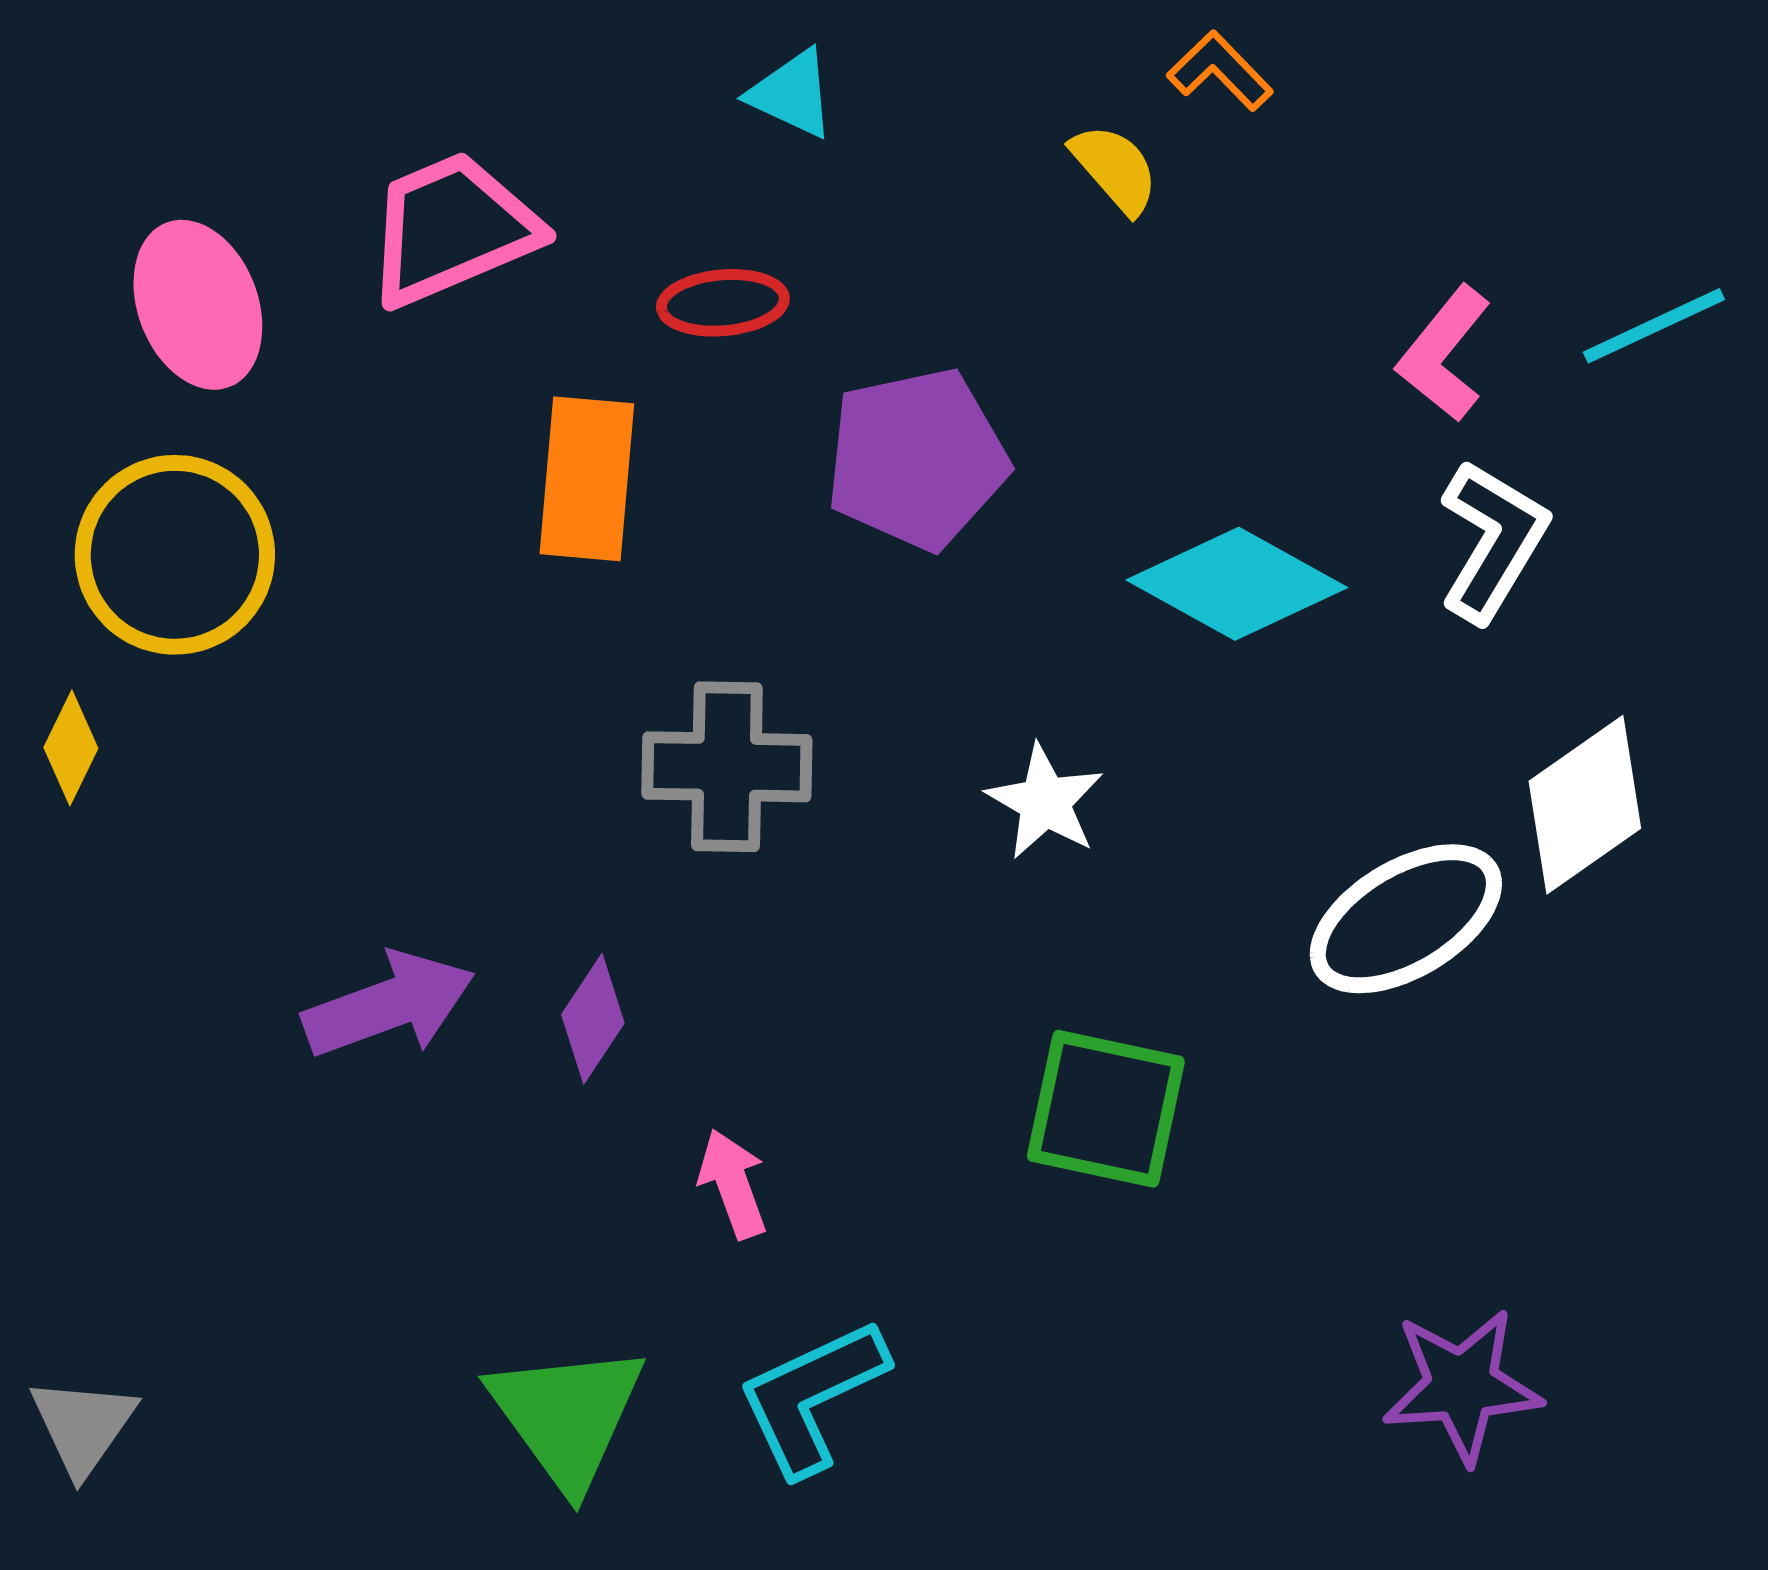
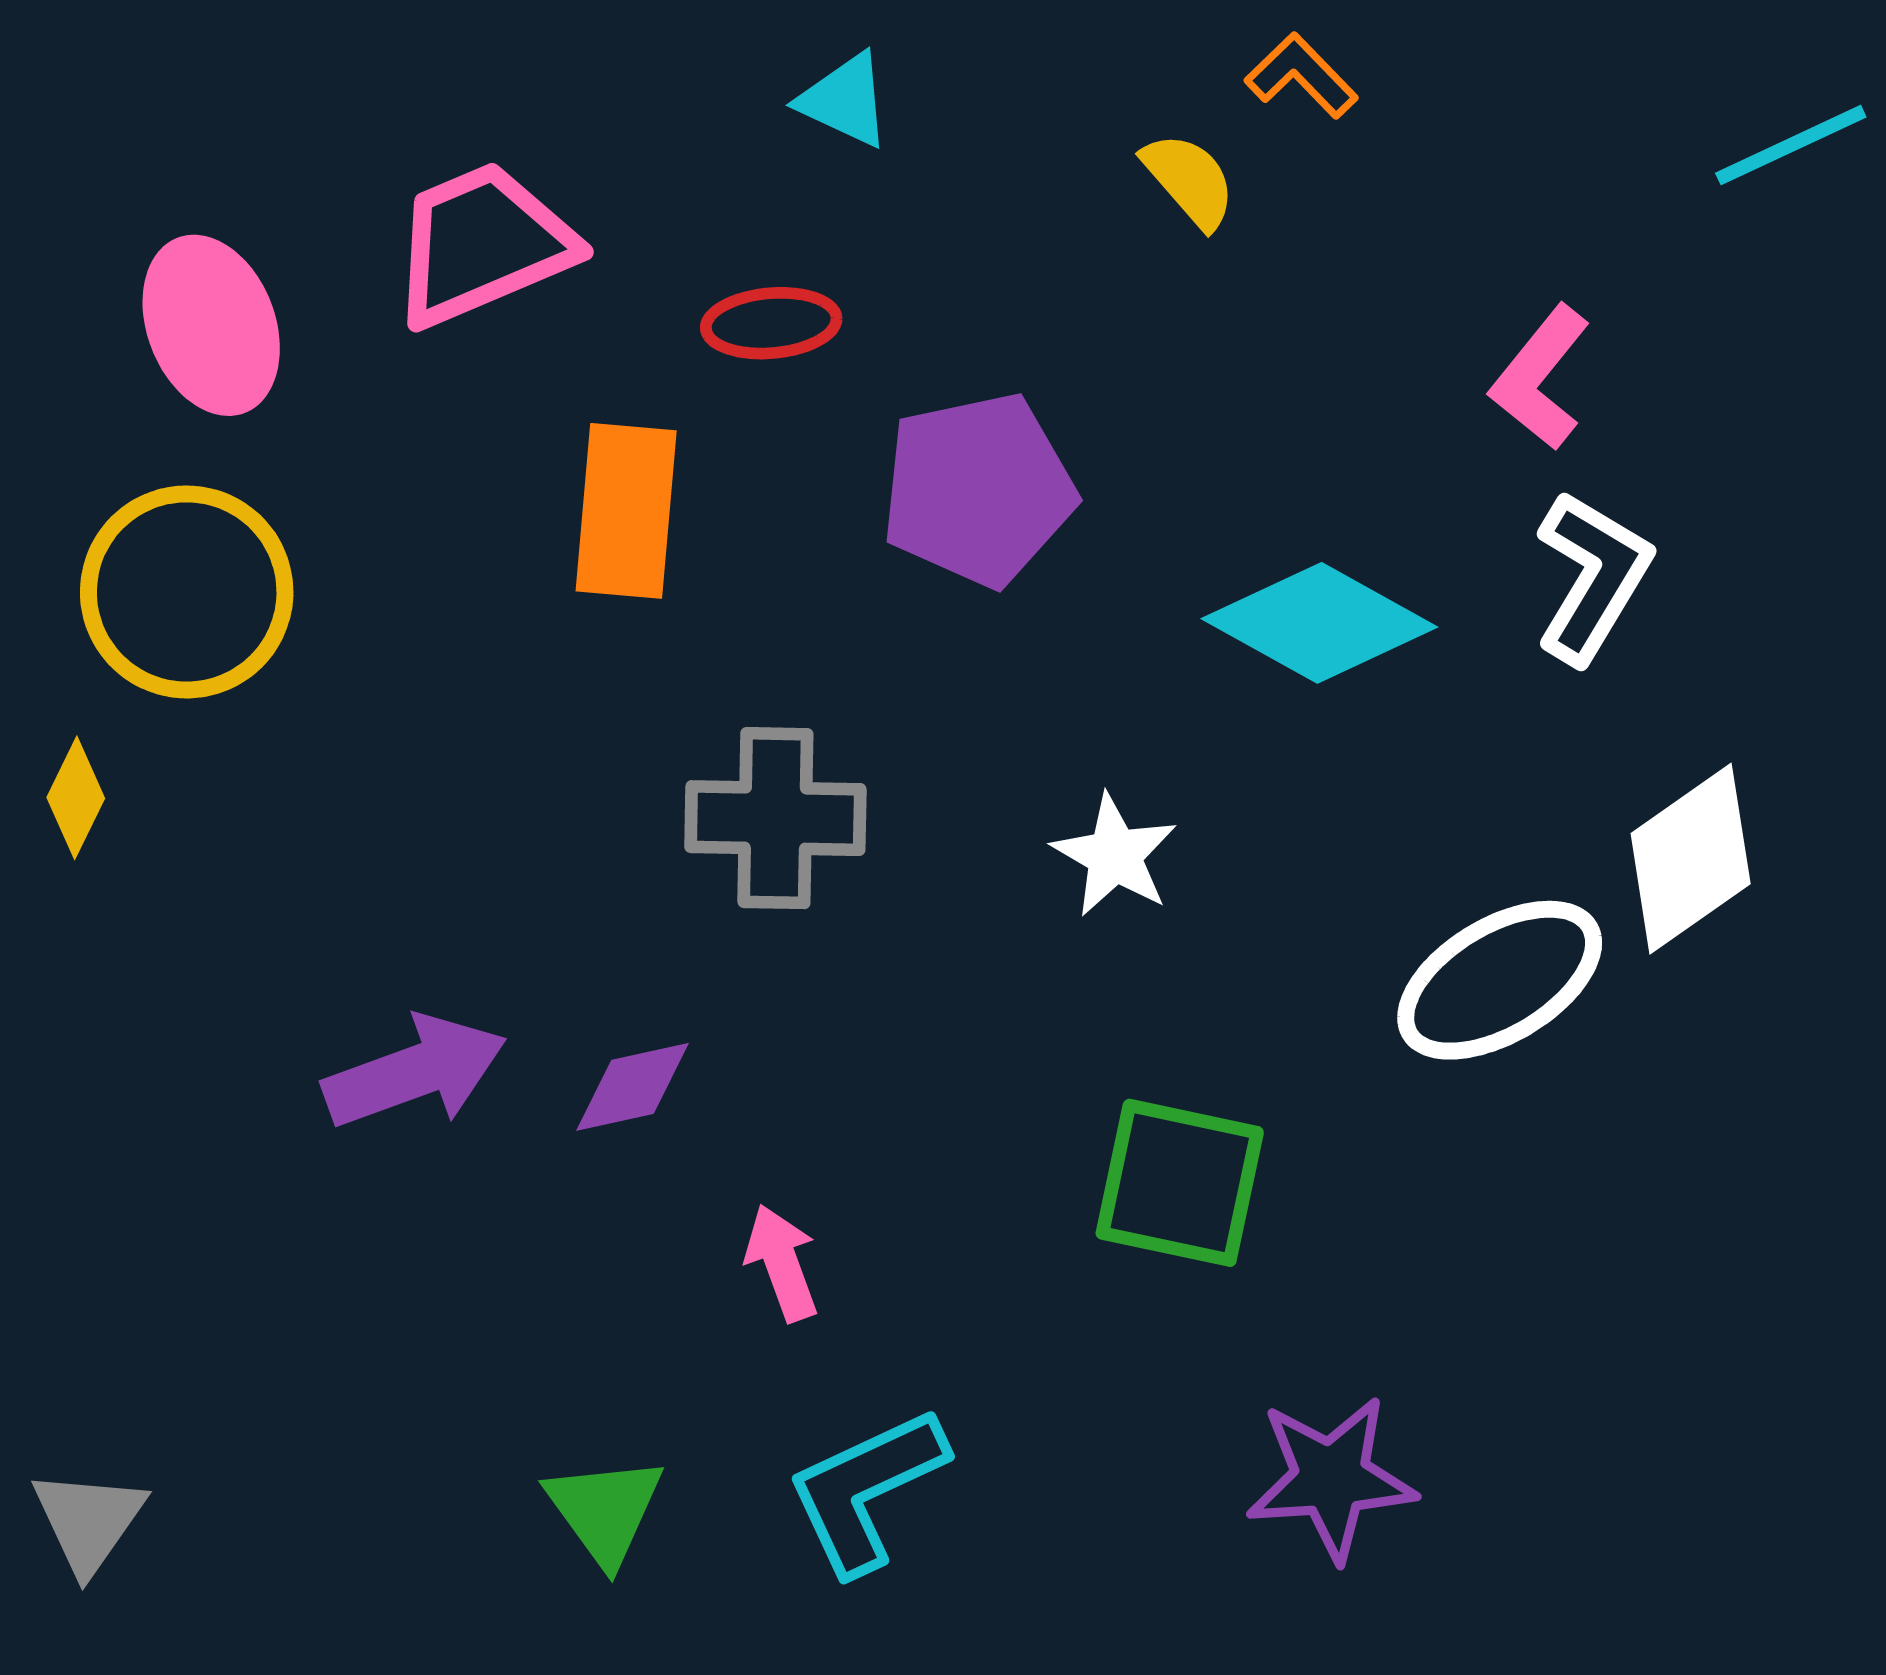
cyan line: (1654, 326) -> (1791, 145), moved
purple diamond: (593, 1019) -> (632, 1087), turned 44
purple star: (1462, 1386) -> (1331, 1478), moved
green triangle: (567, 1416) -> (605, 1510), size x0.7

